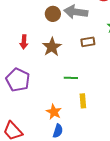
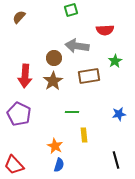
brown circle: (53, 14) -> (54, 58), moved
red arrow: (24, 42) -> (25, 76), size x1.6
brown rectangle: (88, 42) -> (89, 76), size x1.5

